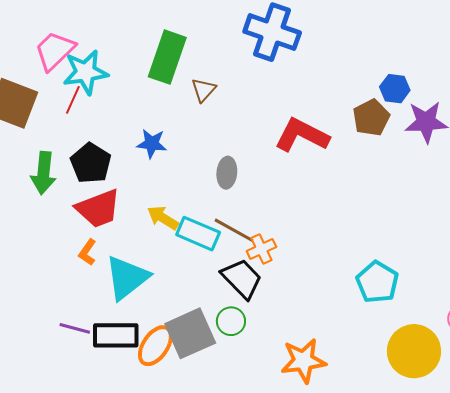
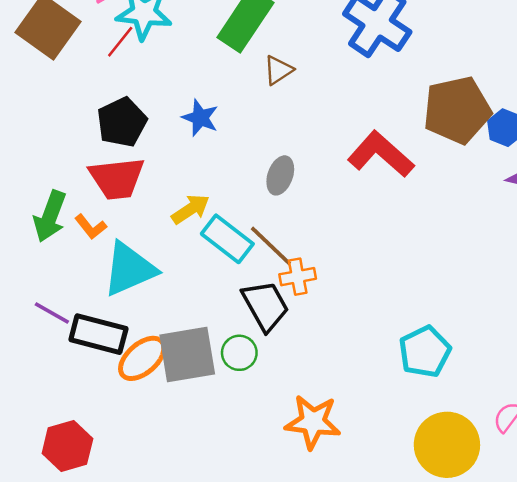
brown pentagon: (371, 118) -> (457, 110), moved, size x1.5
green arrow: (44, 173) -> (50, 216), moved
yellow arrow: (163, 218) -> (191, 209), turned 100
orange L-shape: (87, 252) -> (91, 227), turned -88

